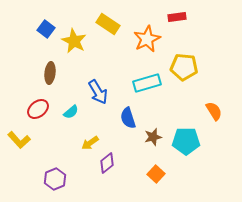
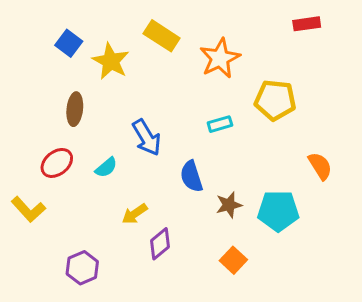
red rectangle: (177, 17) -> (307, 24), moved
cyan rectangle: (147, 83) -> (220, 124), size x0.6

